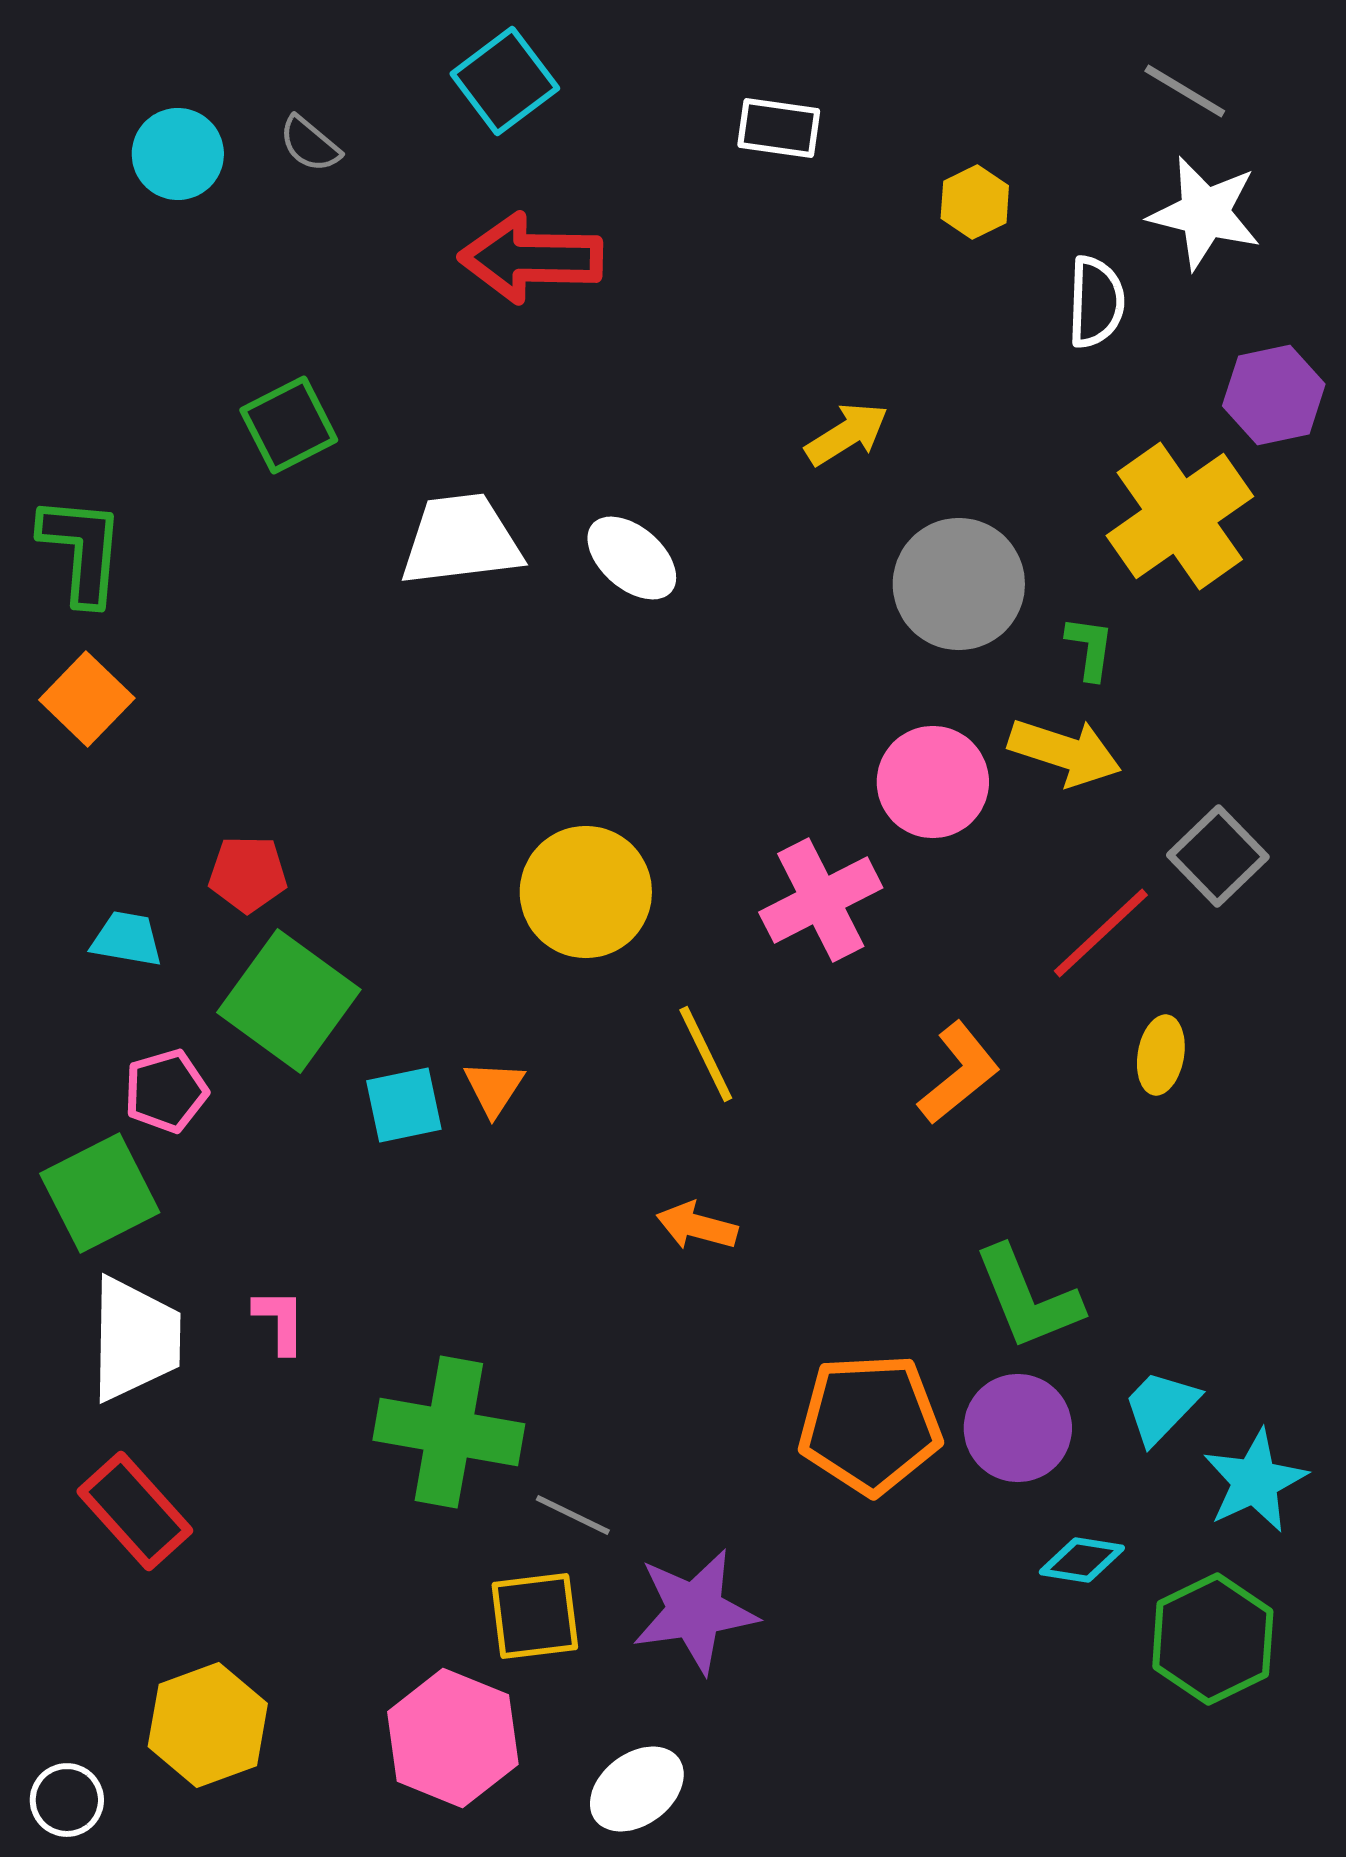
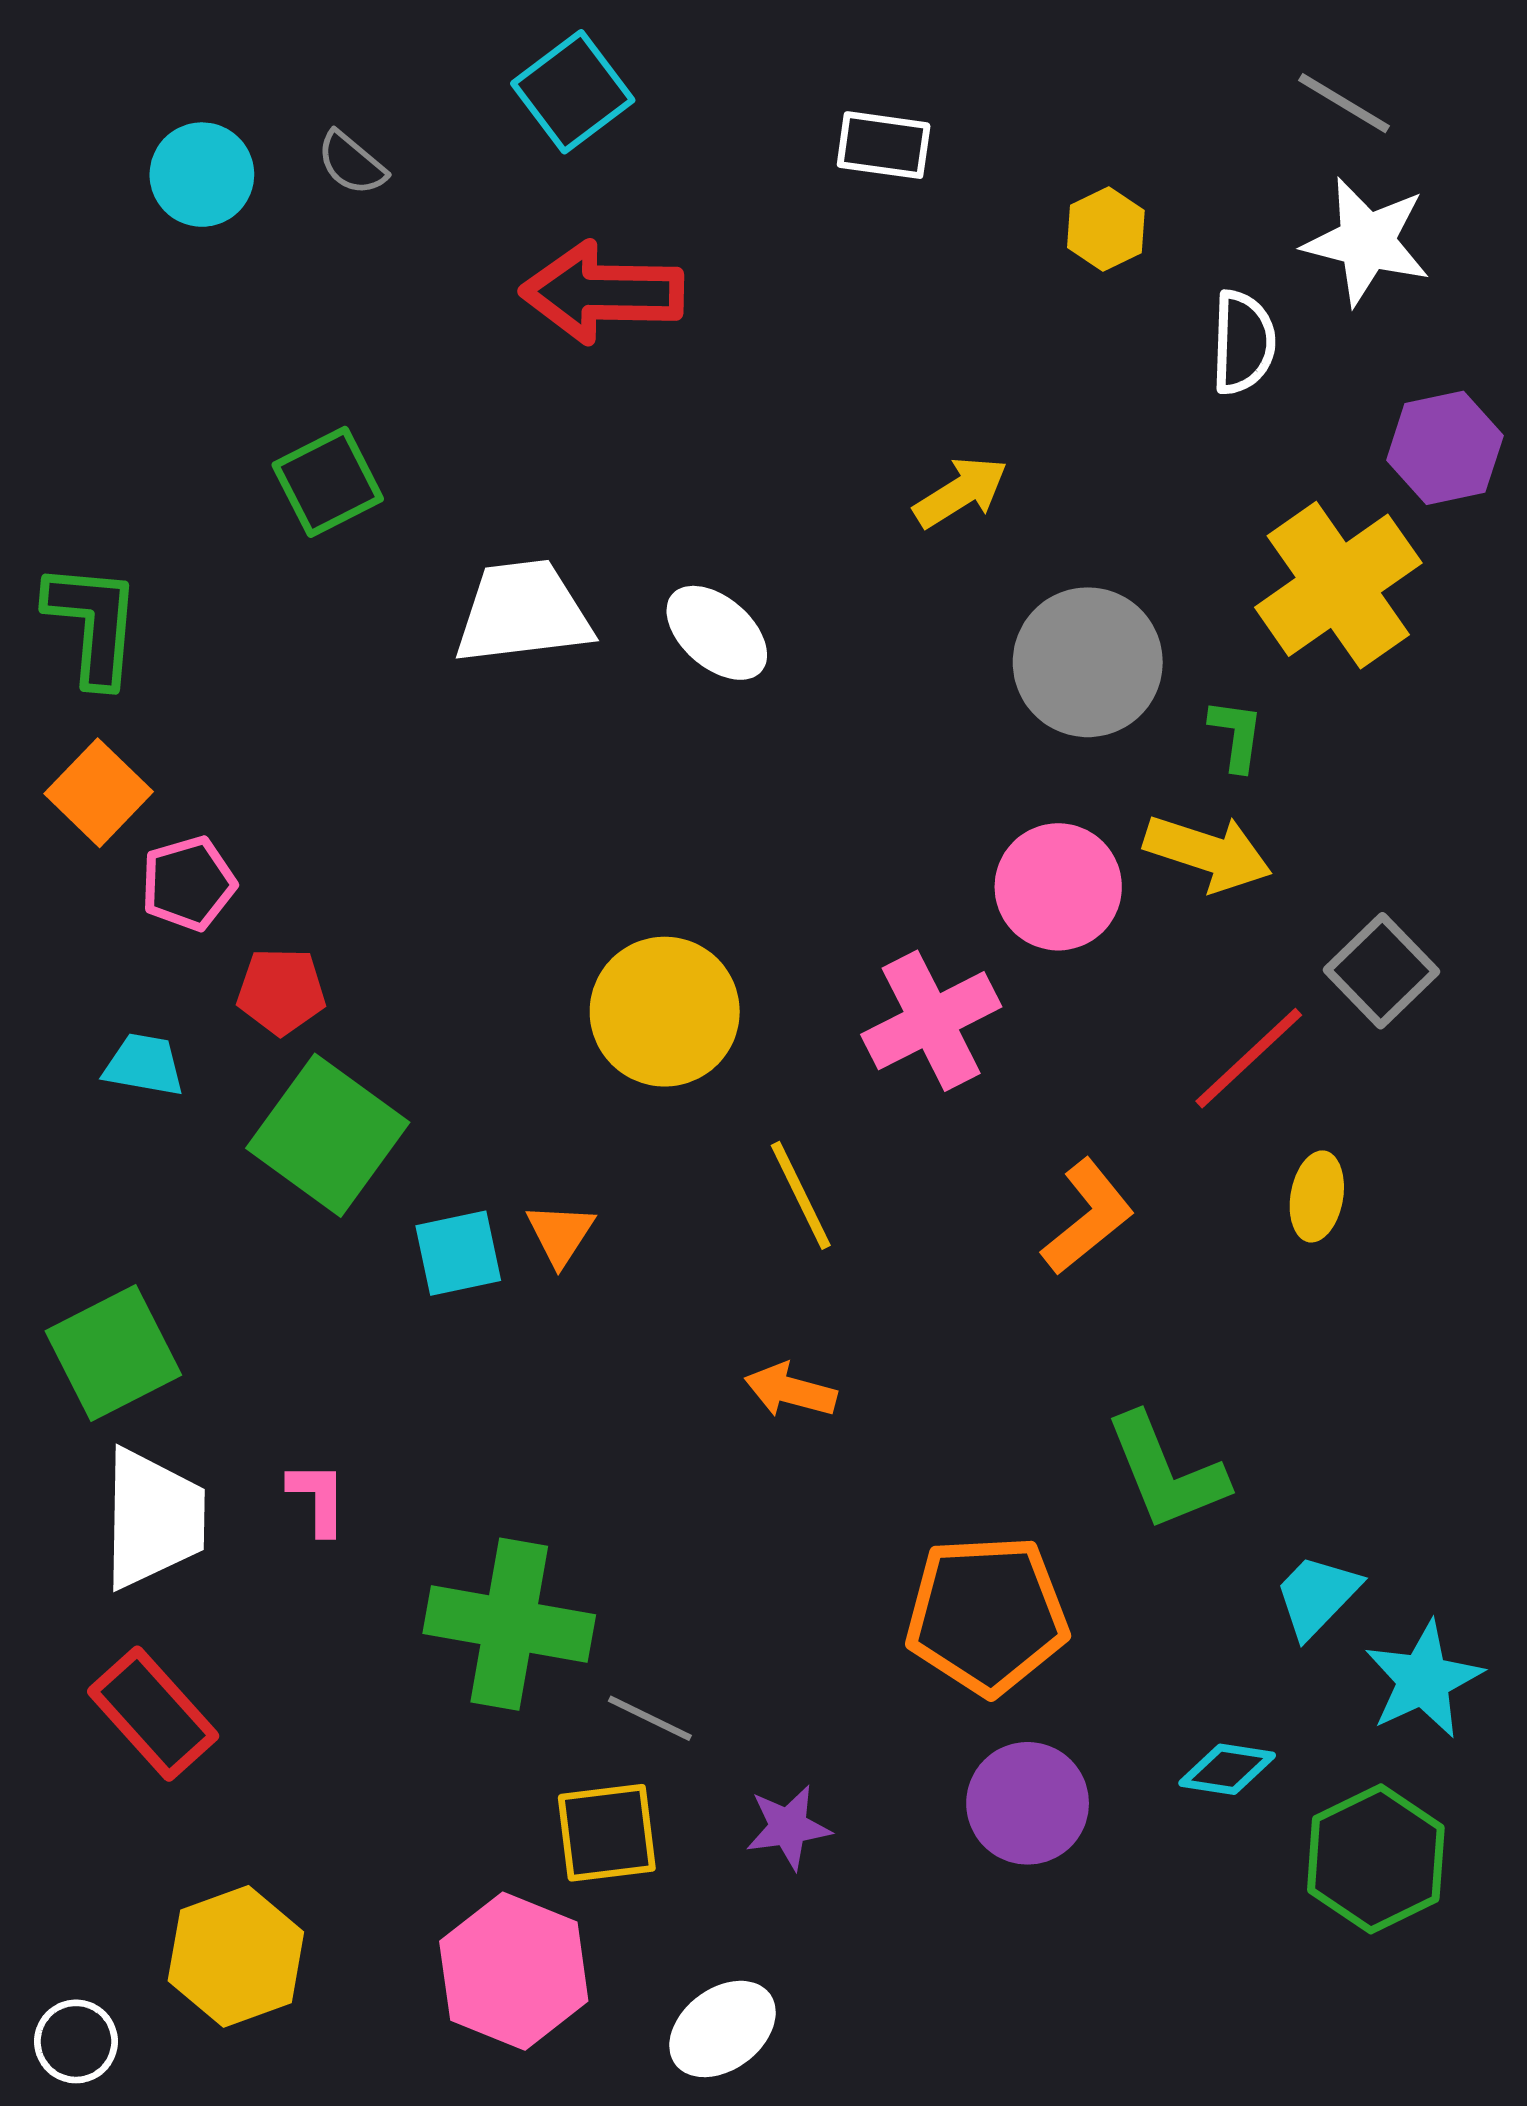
pink pentagon: (166, 1091) -> (188, 883), moved
purple circle: (1018, 1428) -> (1028, 1803), moved
purple star: (695, 1611) -> (788, 1827), size x0.6

